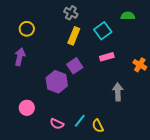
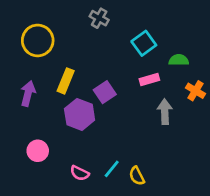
green semicircle: (128, 16) -> (179, 60), moved
yellow circle: (27, 29) -> (38, 40), size x1.5
yellow rectangle: (74, 36) -> (66, 81), moved
purple arrow: (20, 57) -> (28, 94), moved
gray arrow: (118, 92) -> (165, 112), moved

